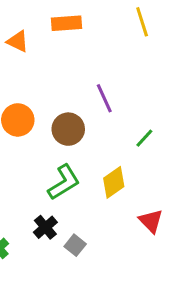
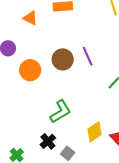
brown circle: (68, 129) -> (63, 59), moved
yellow diamond: (114, 182) -> (95, 132), moved

